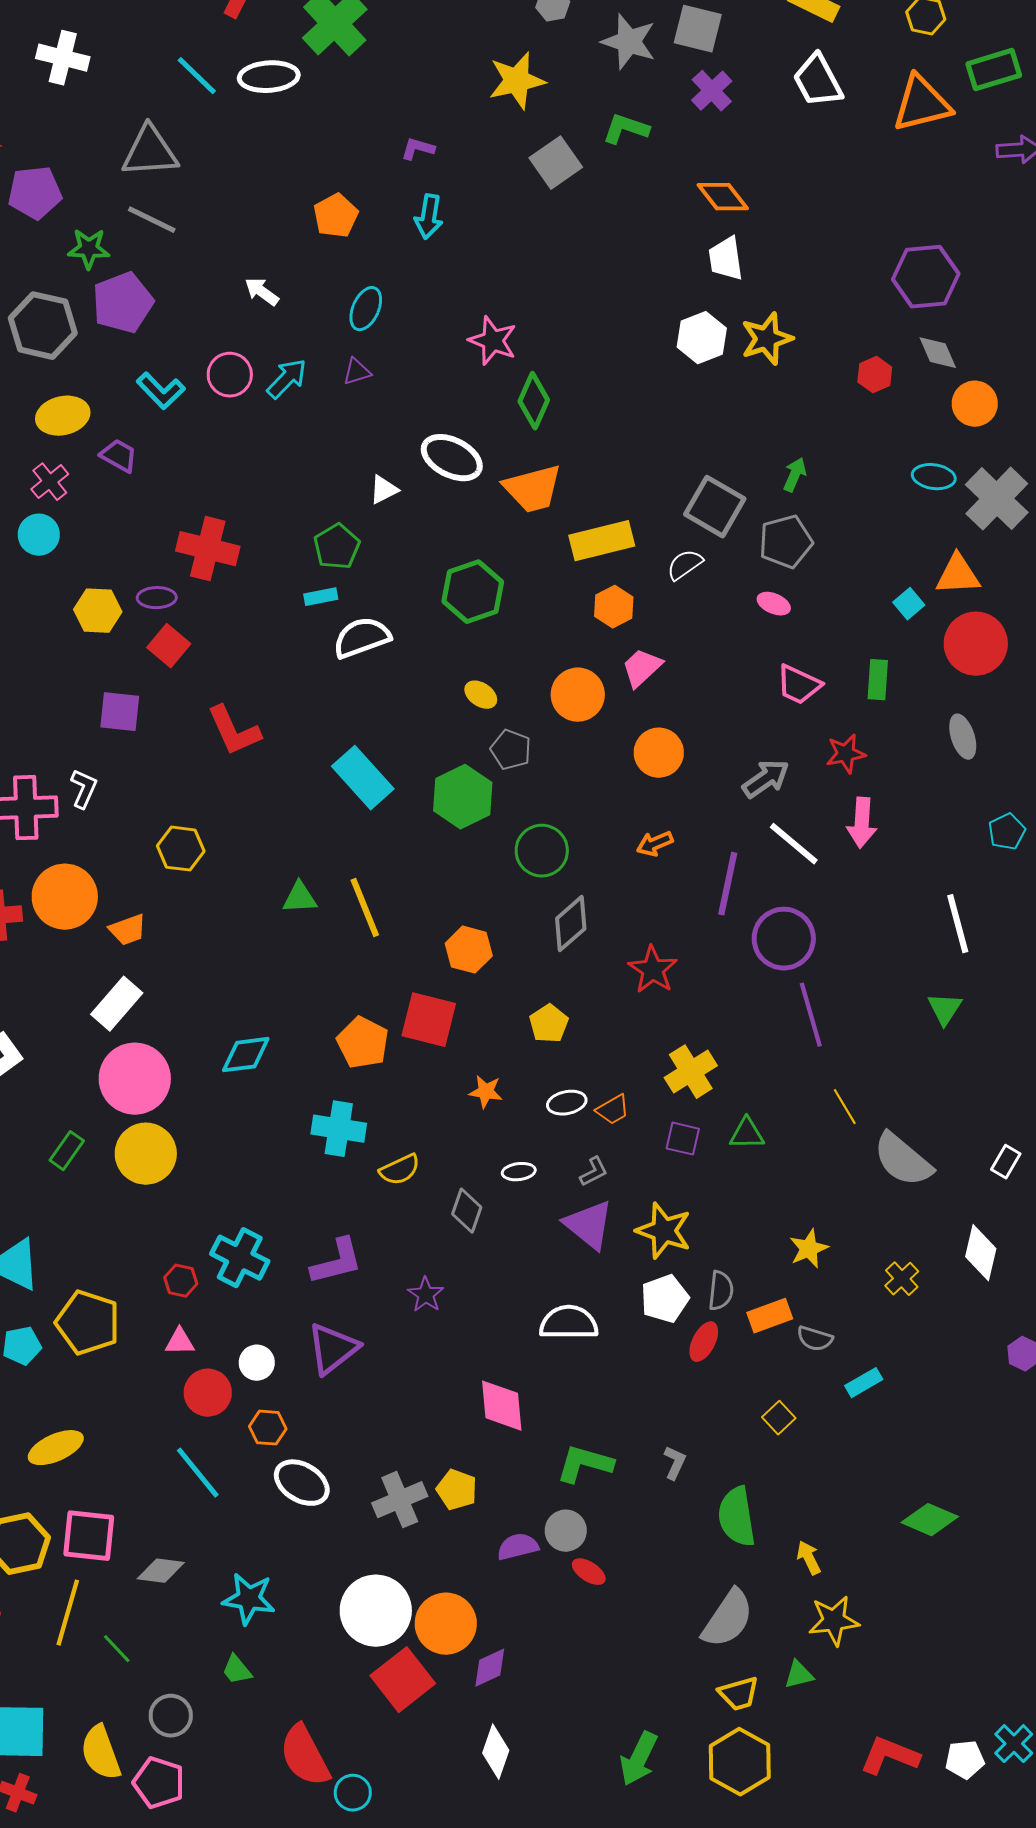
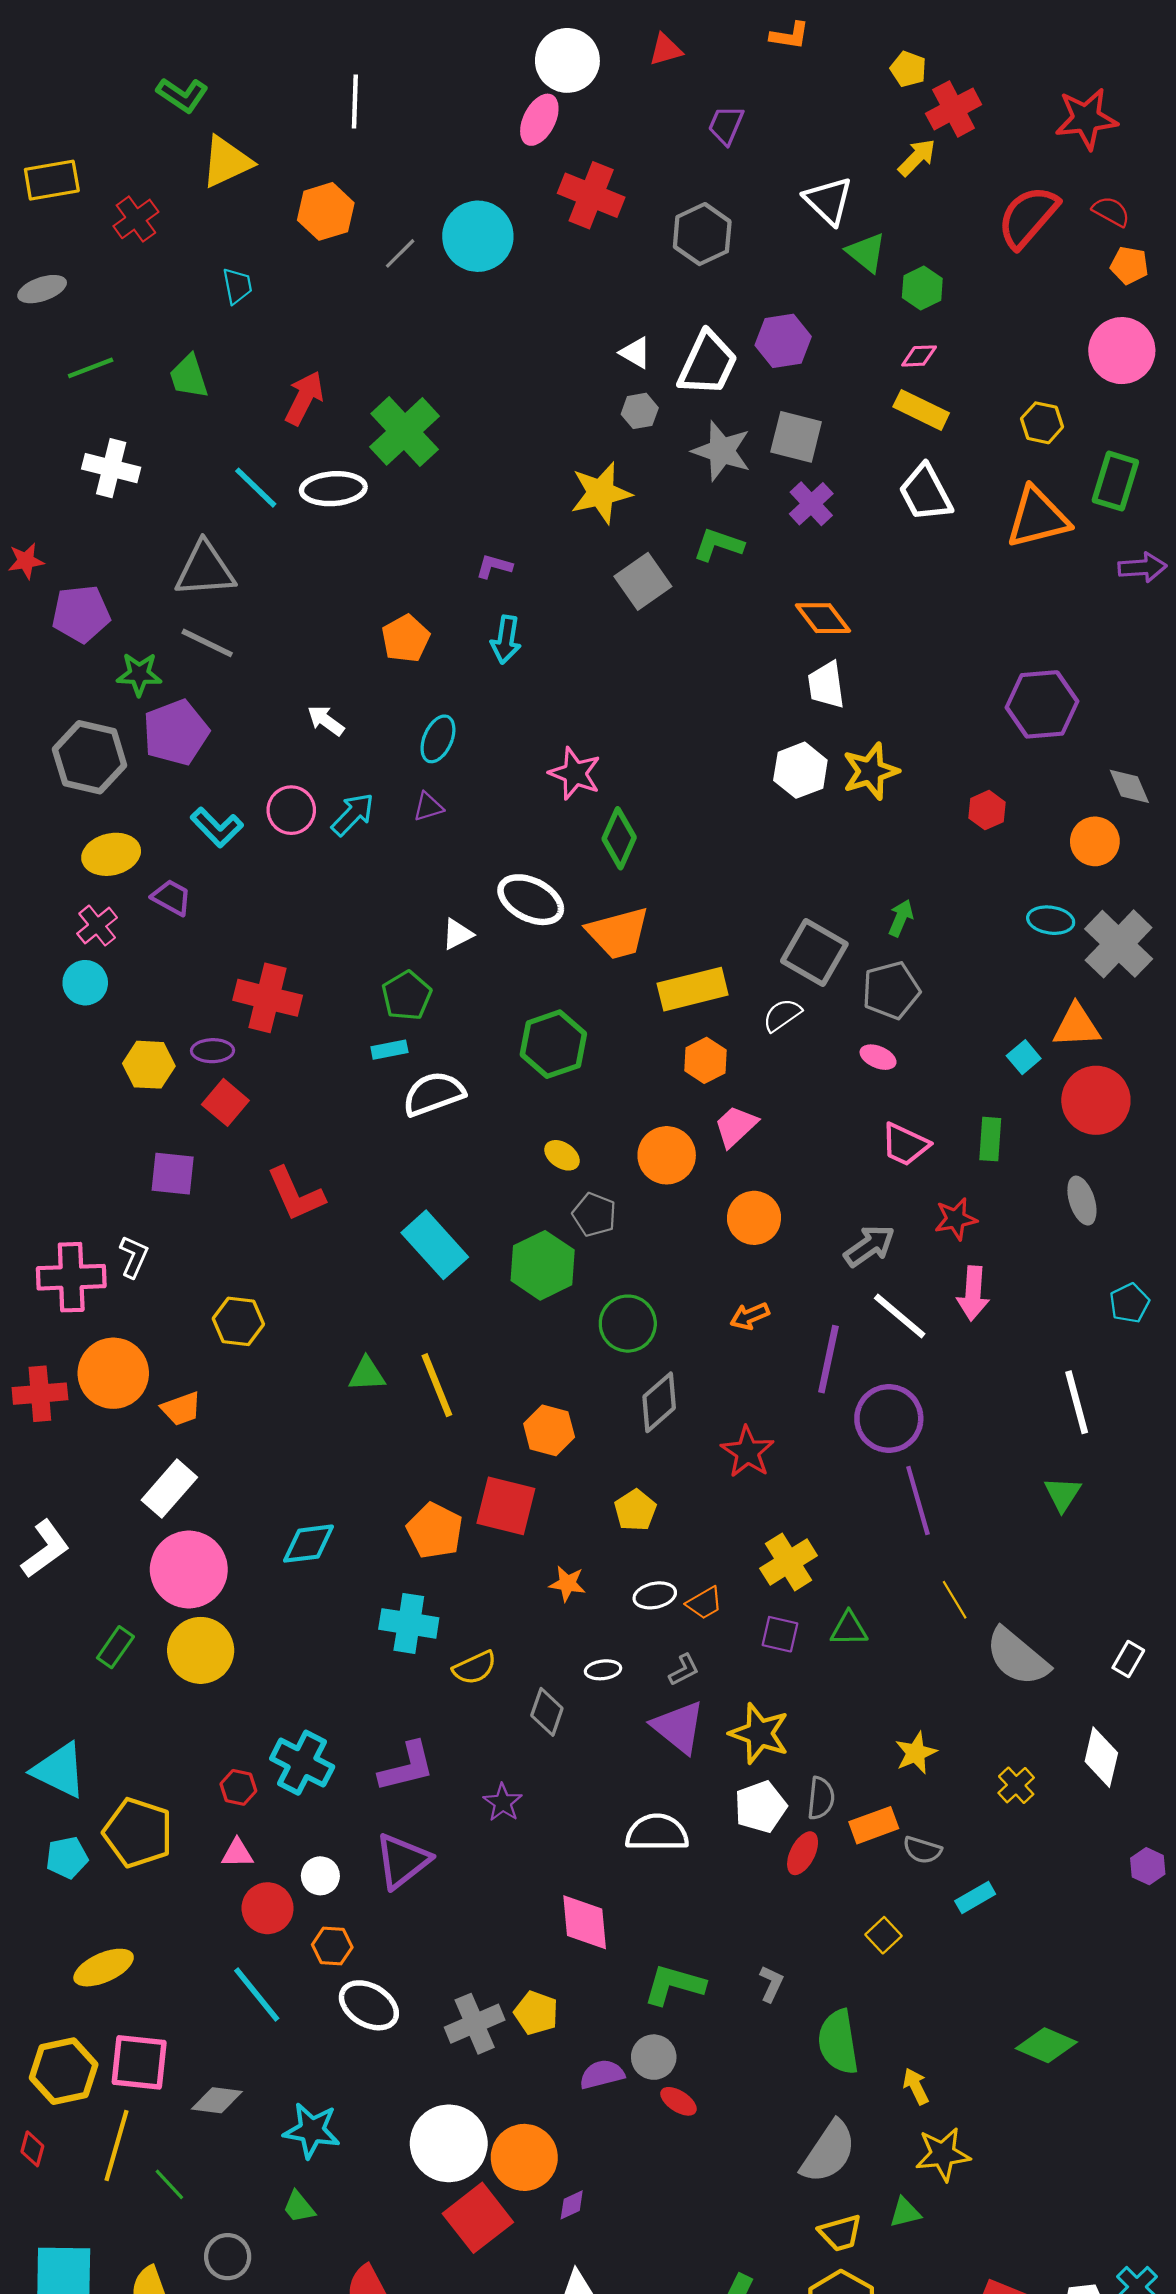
green rectangle: (994, 70) -> (1115, 481), turned -56
gray diamond: (938, 353) -> (1129, 786), moved
purple diamond: (490, 1668) -> (572, 2205), size x0.7

